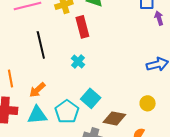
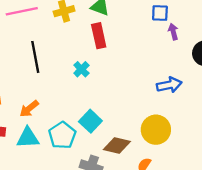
red rectangle: (82, 27) -> (99, 36), moved
cyan cross: (78, 62) -> (81, 69), moved
yellow circle: (148, 103) -> (156, 130), size x1.6

